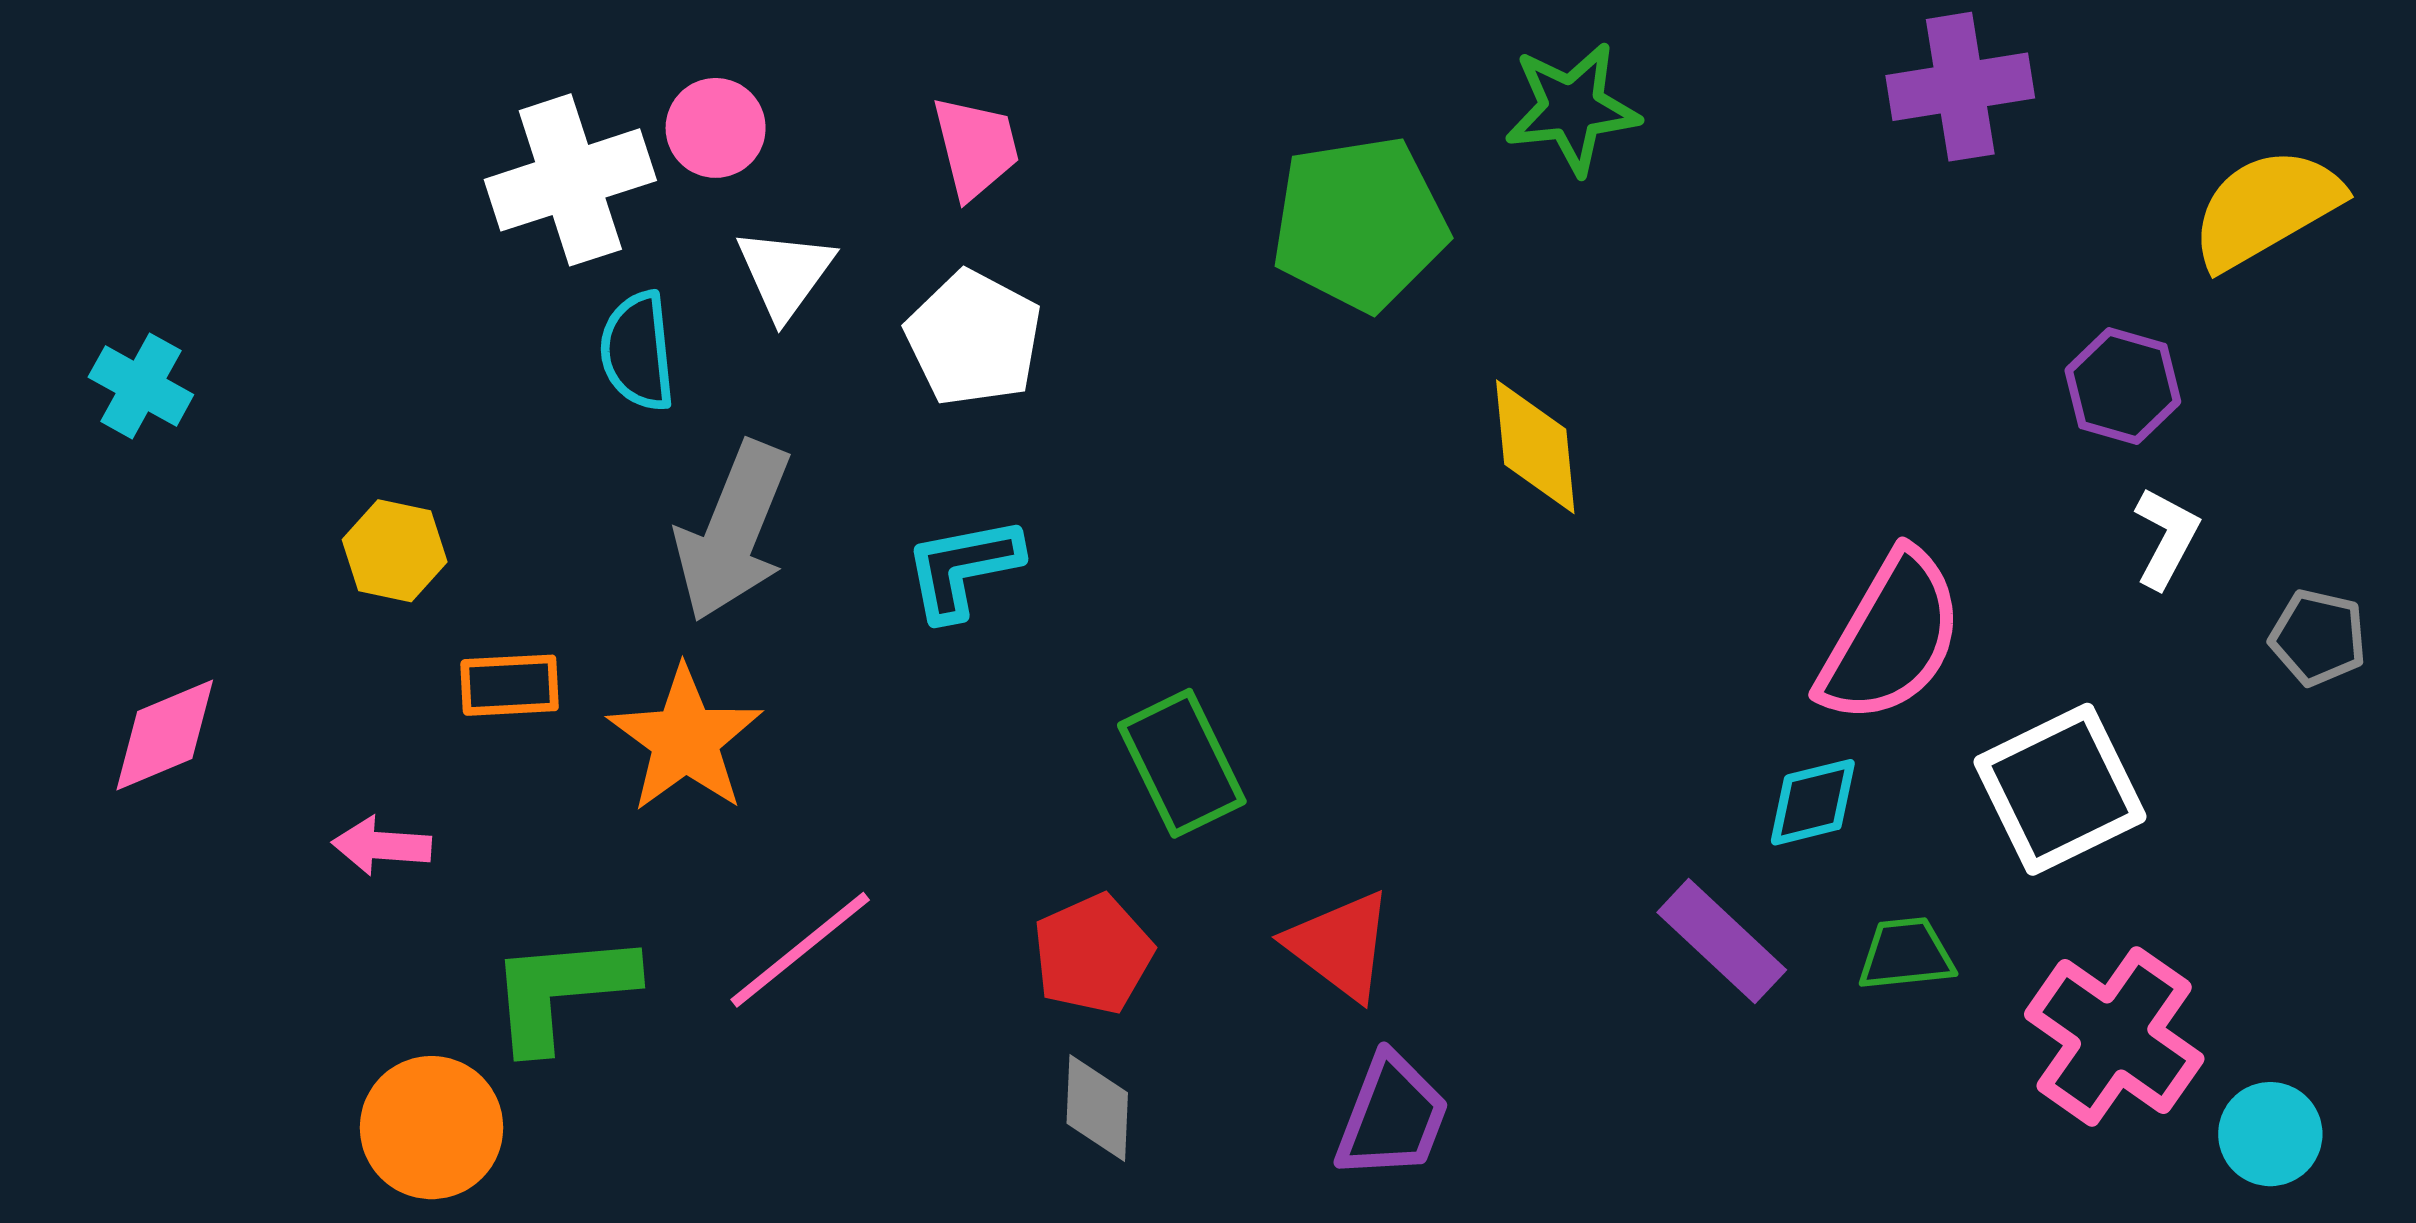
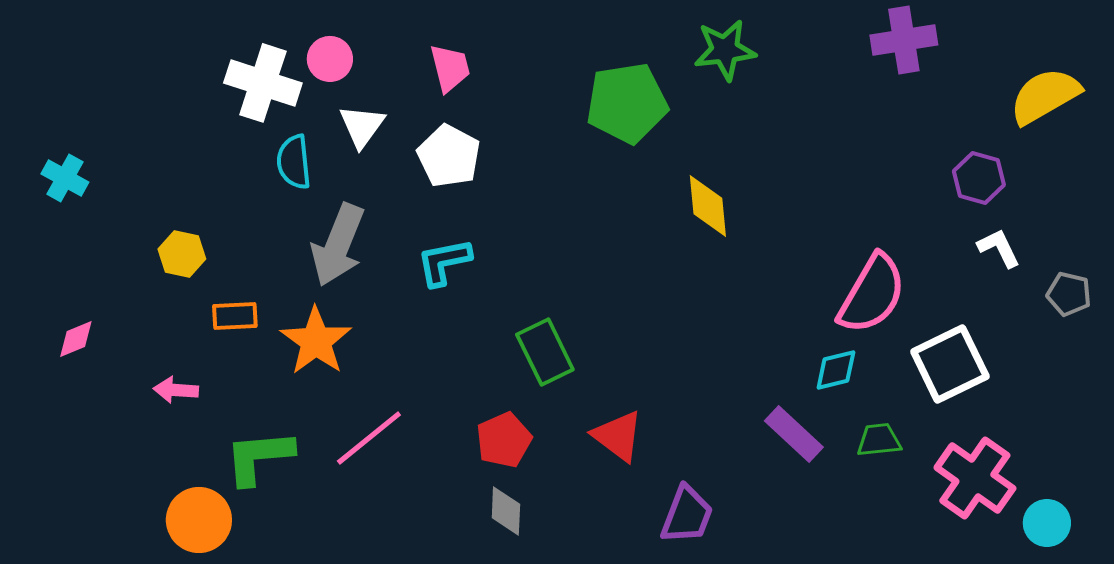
white cross: (570, 180) -> (263, 83), turned 36
white L-shape: (2166, 538) -> (999, 248), turned -54
pink diamond: (165, 735) -> (76, 339), size x0.7
purple trapezoid: (1392, 1117) -> (687, 515), moved

